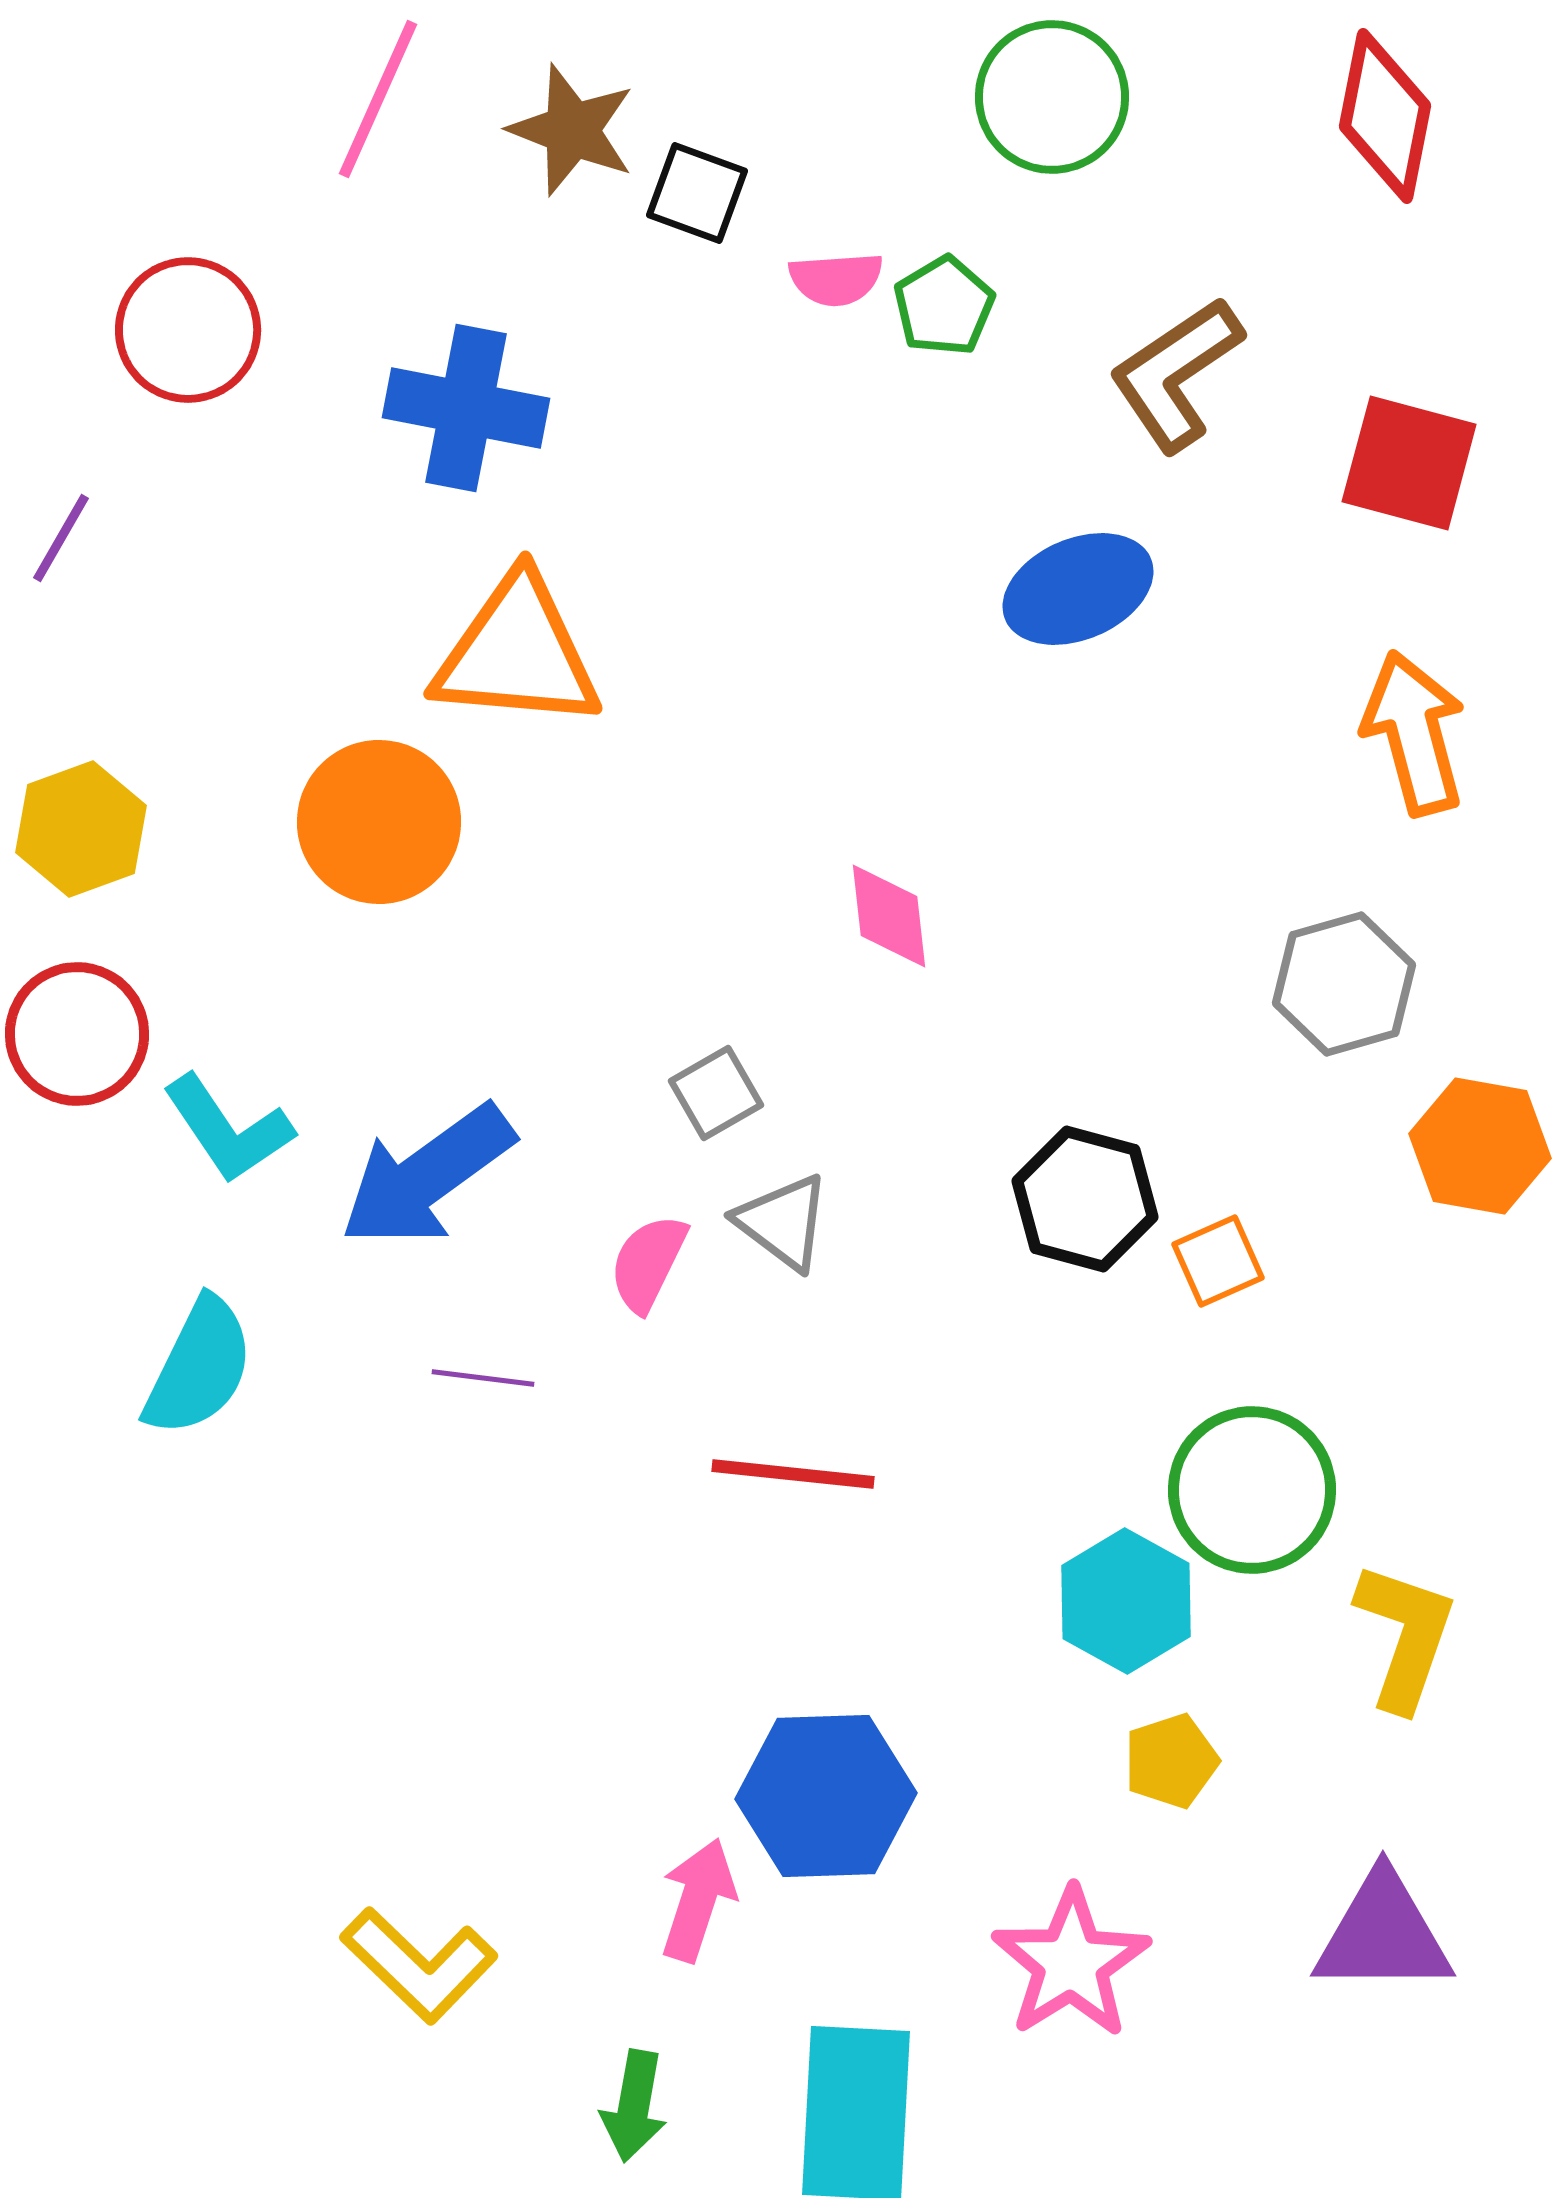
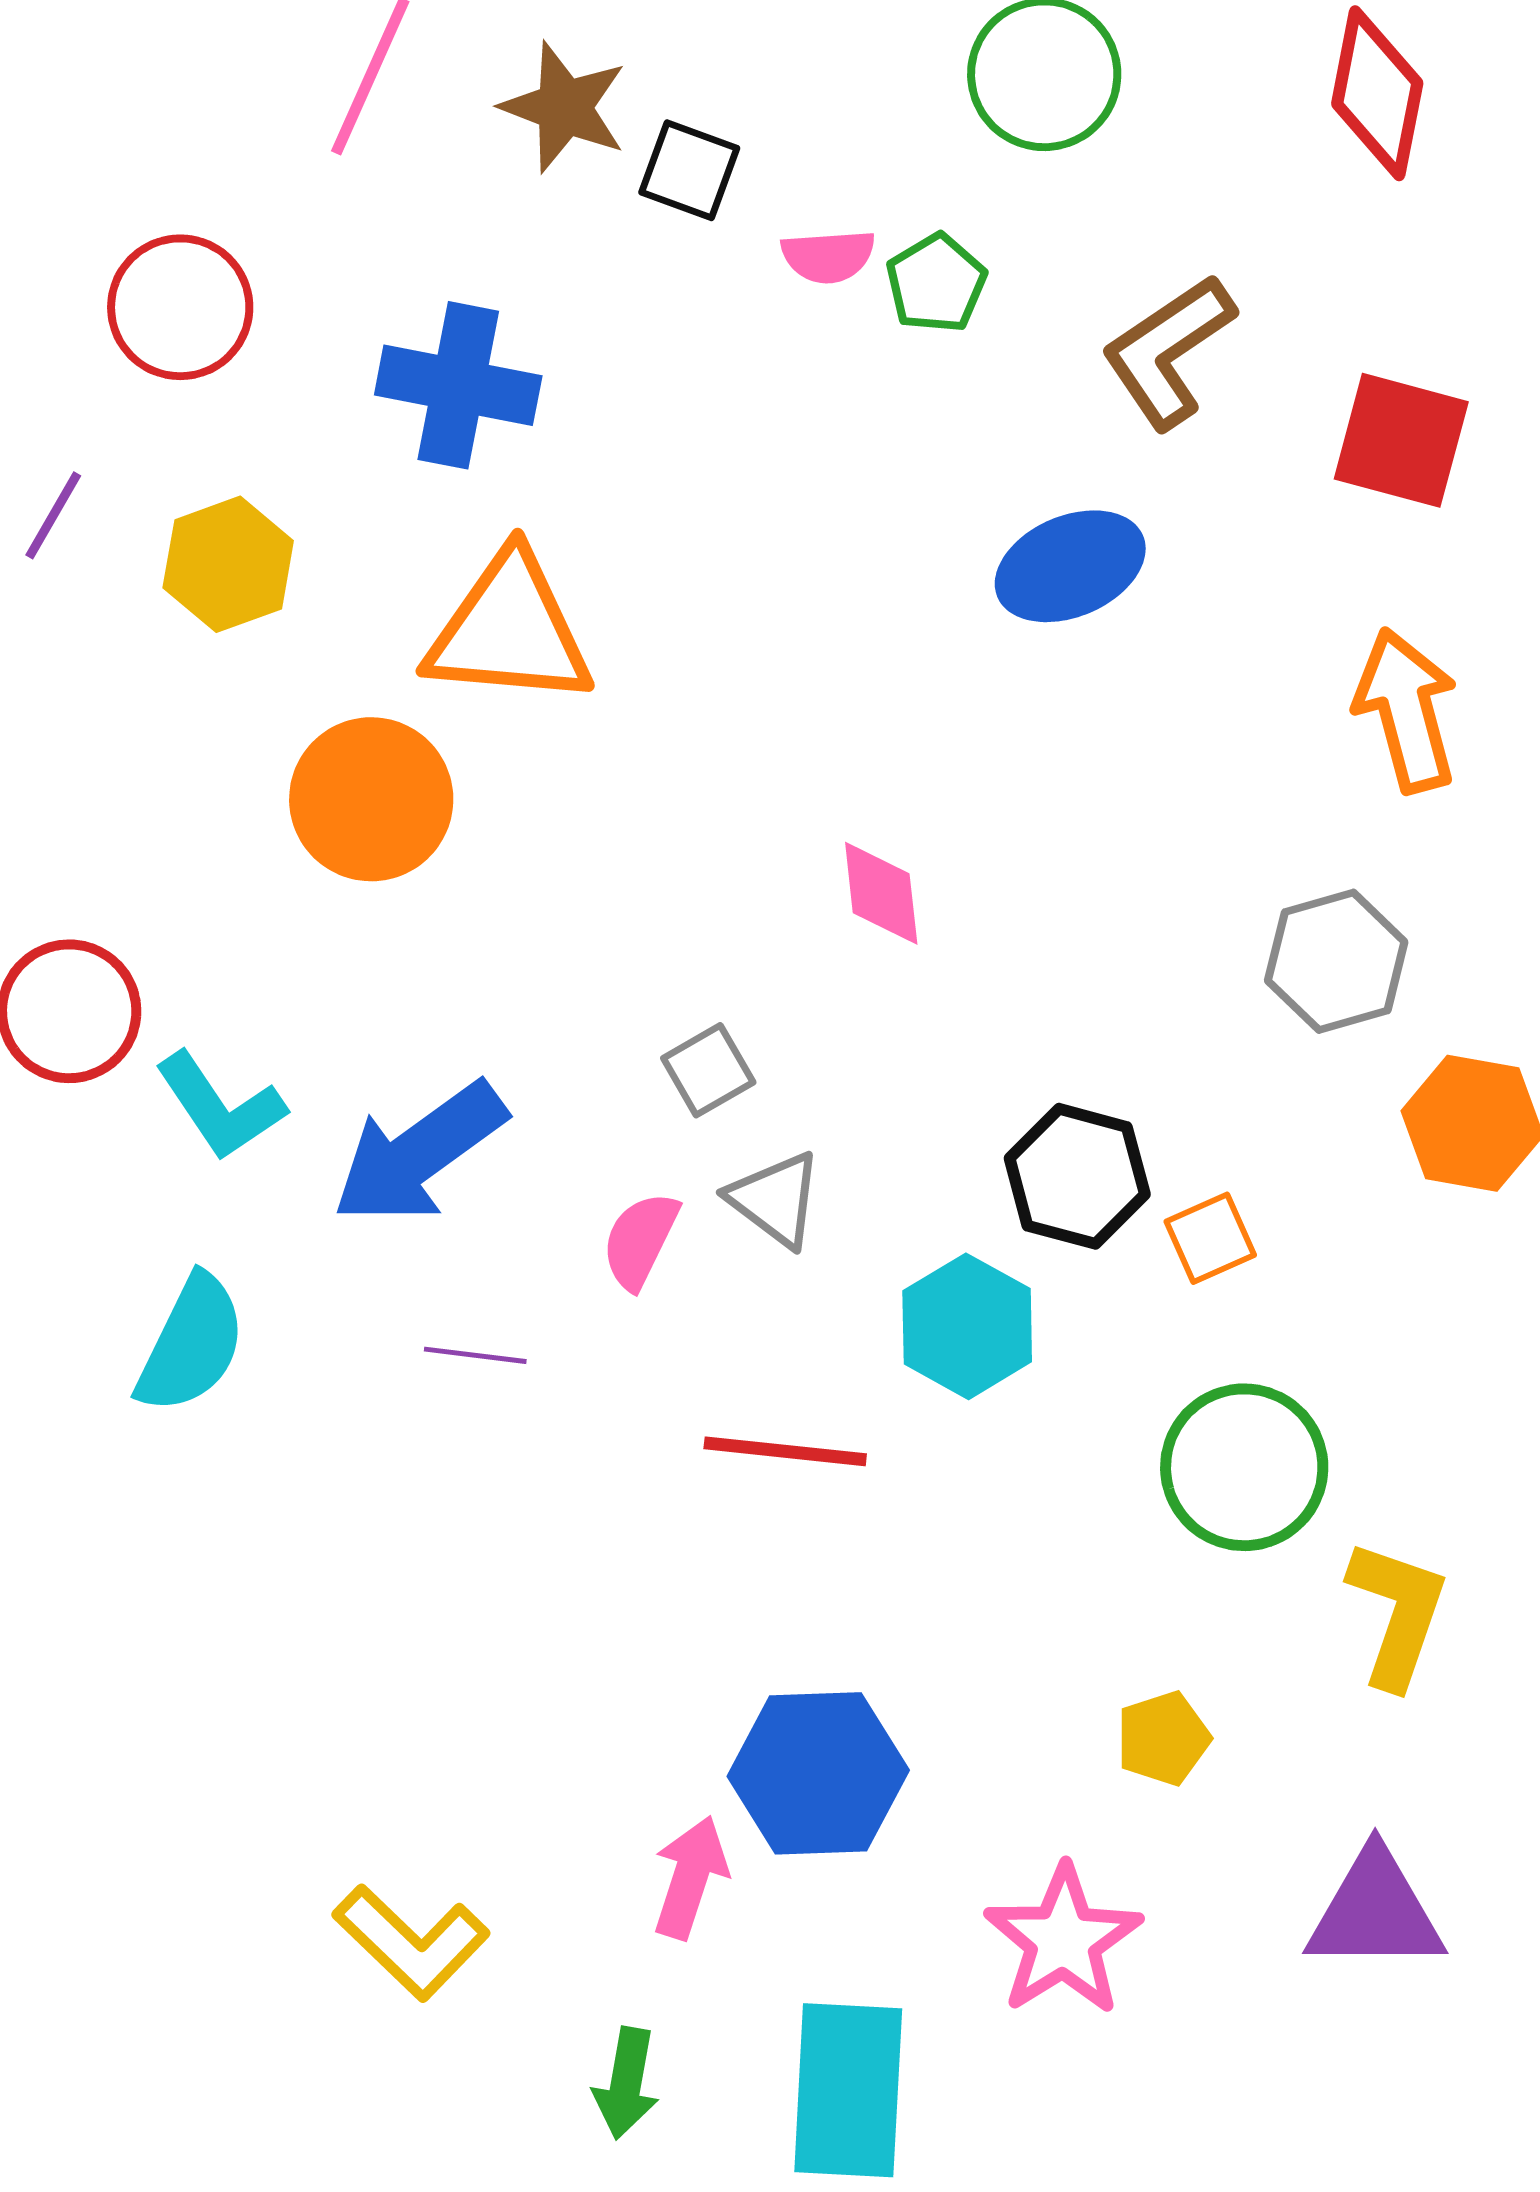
yellow hexagon: (81, 829) -> (228, 564), moved
cyan hexagon: (1126, 1601) -> (967, 1326), moved

